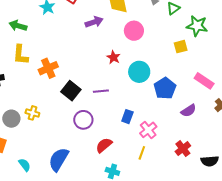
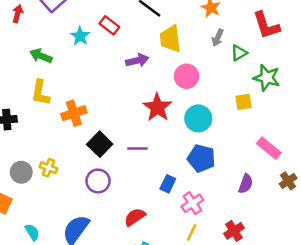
red star: (113, 57) -> (157, 107), size x1.6
cyan circle: (139, 72) -> (198, 118), moved
blue pentagon: (165, 88) -> (201, 158), moved, turned -30
purple semicircle: (189, 111) -> (246, 184), turned -42
purple circle: (83, 120) -> (98, 181), moved
yellow line: (142, 153) -> (192, 232), moved

